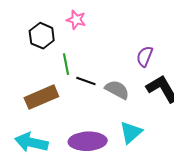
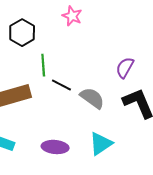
pink star: (76, 20) -> (72, 16), moved
purple ellipse: (88, 141) -> (55, 147), size x0.7

